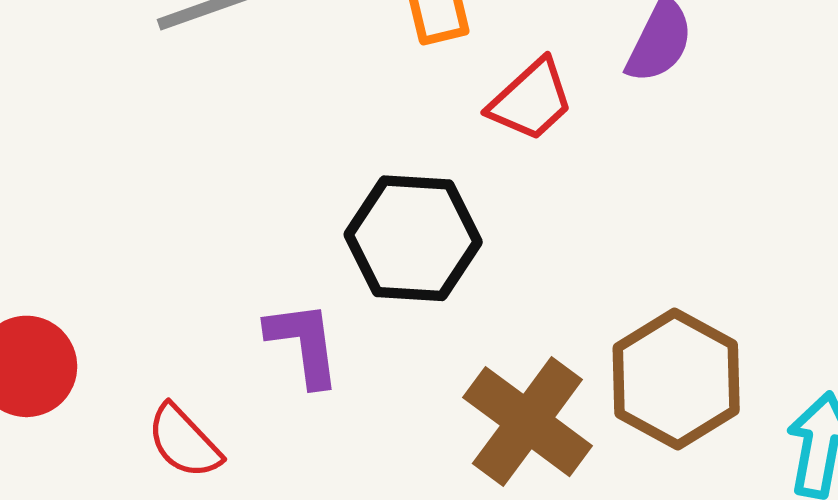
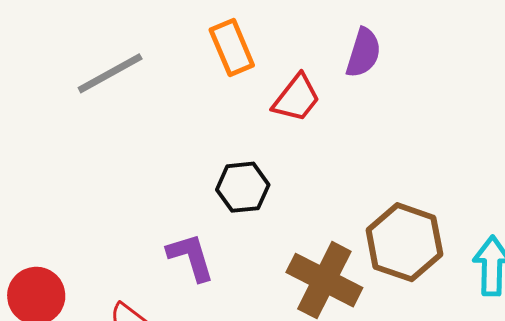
black hexagon: (413, 238) -> (243, 187), size x0.7

